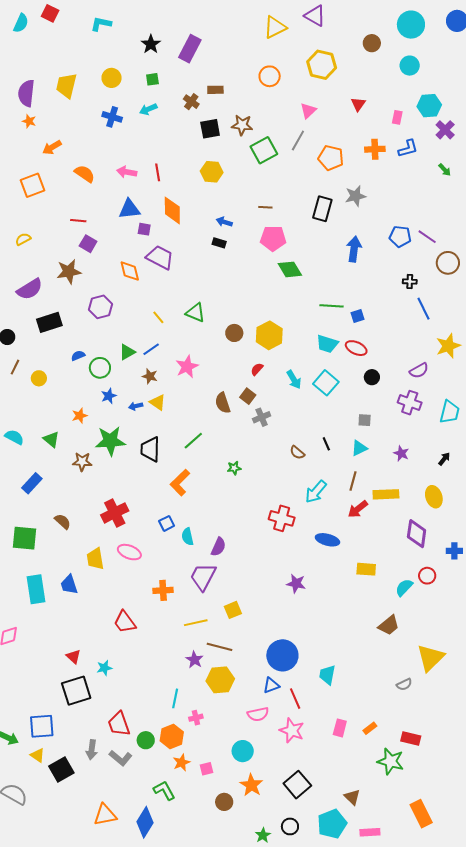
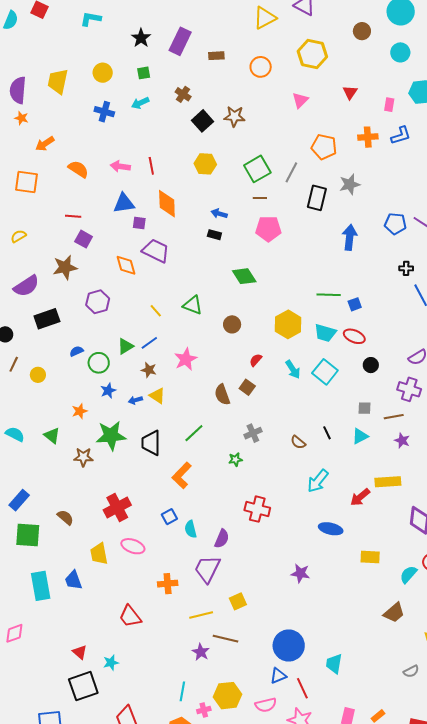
brown rectangle: (215, 90) -> (216, 56), moved
black square: (210, 129) -> (203, 121), turned -30
gray line: (298, 141) -> (291, 172), moved
green square: (264, 150) -> (257, 169), moved
orange square: (33, 185) -> (27, 182), turned 30
green diamond: (290, 269) -> (244, 276), moved
yellow hexagon: (269, 335) -> (288, 324), moved
gray cross: (262, 417) -> (253, 433), moved
brown line: (353, 481) -> (394, 417), moved, turned 66
blue rectangle: (32, 483) -> (19, 500), moved
red cross: (282, 518) -> (257, 509), moved
yellow hexagon: (220, 680) -> (228, 696), moved

